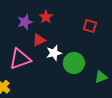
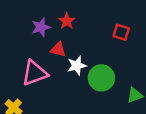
red triangle: (39, 40) -> (58, 49), turned 40

